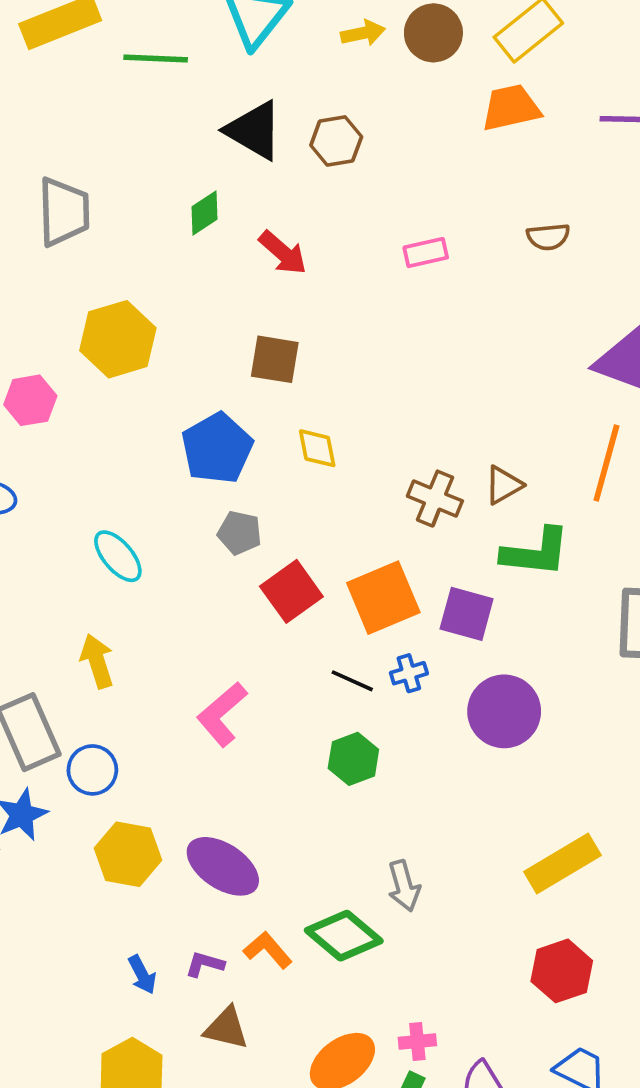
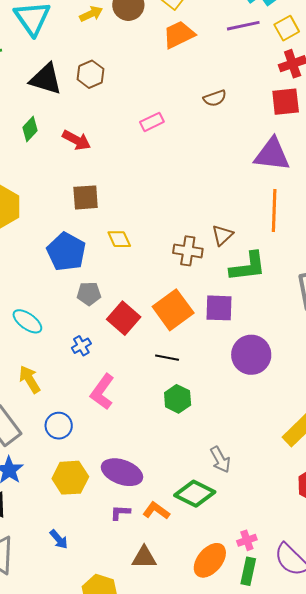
blue cross: (409, 673) -> (81, 346), moved
blue circle: (92, 770) -> (59, 426), moved
purple L-shape: (205, 964) -> (120, 513), moved
blue arrow: (142, 975) -> (59, 539), moved

